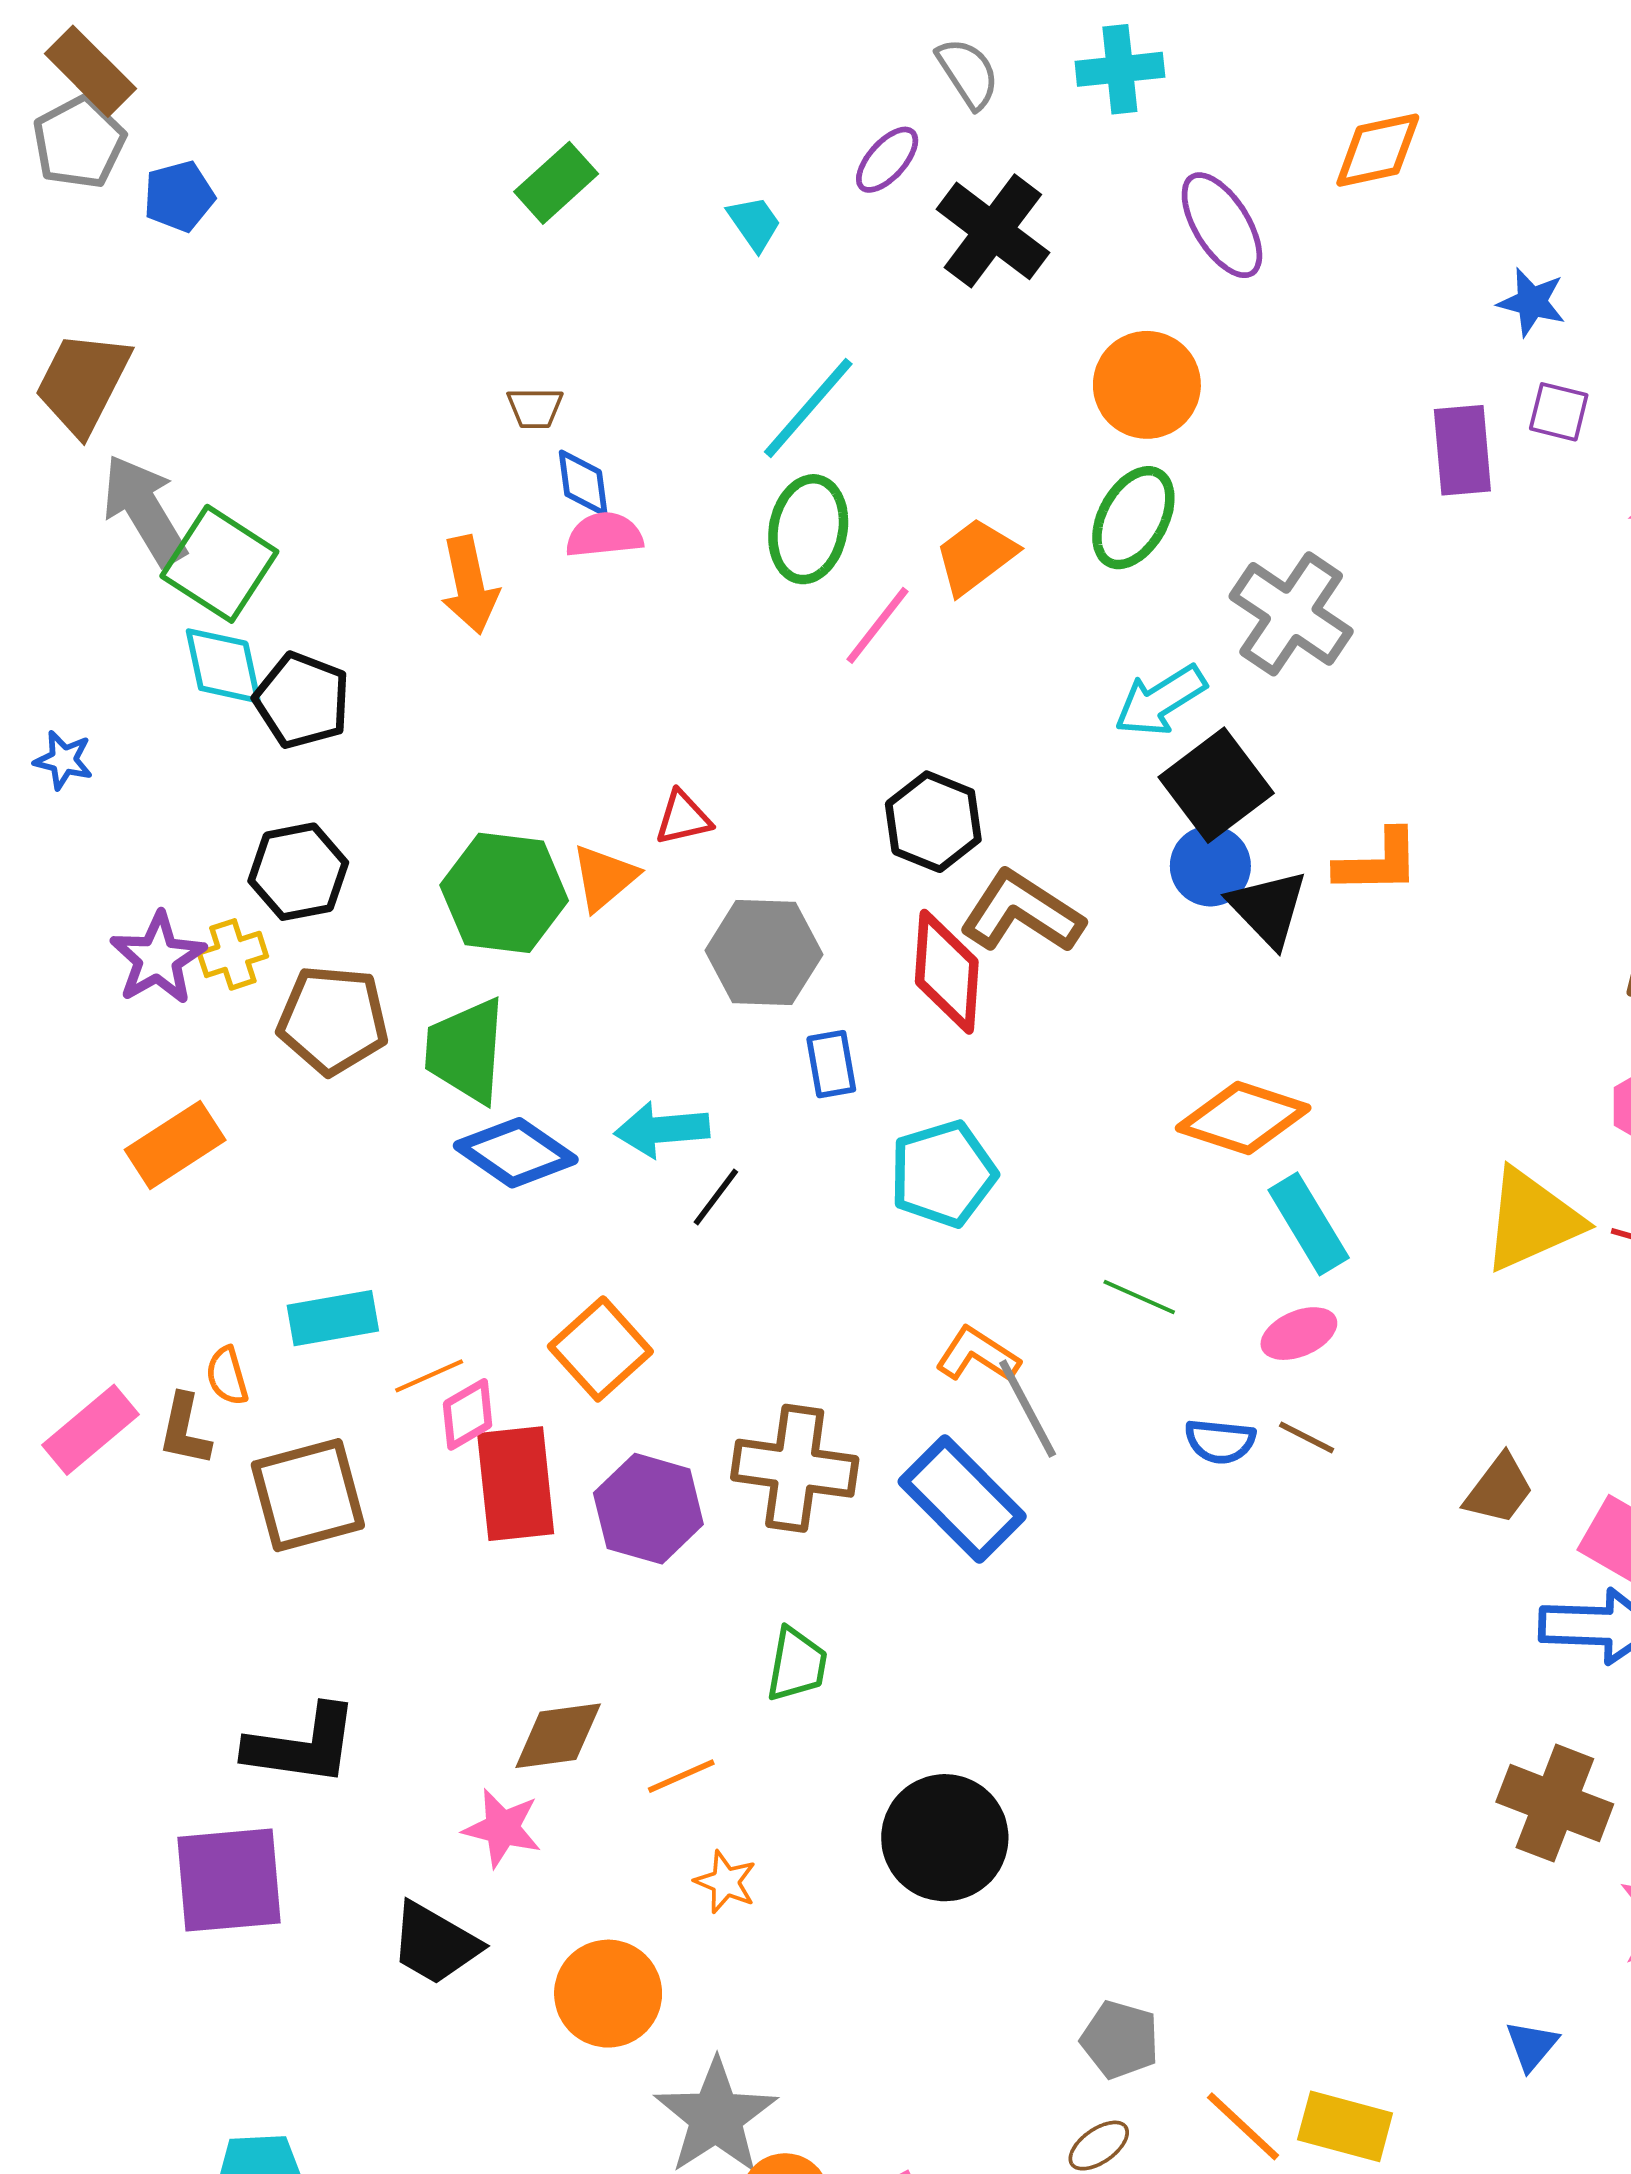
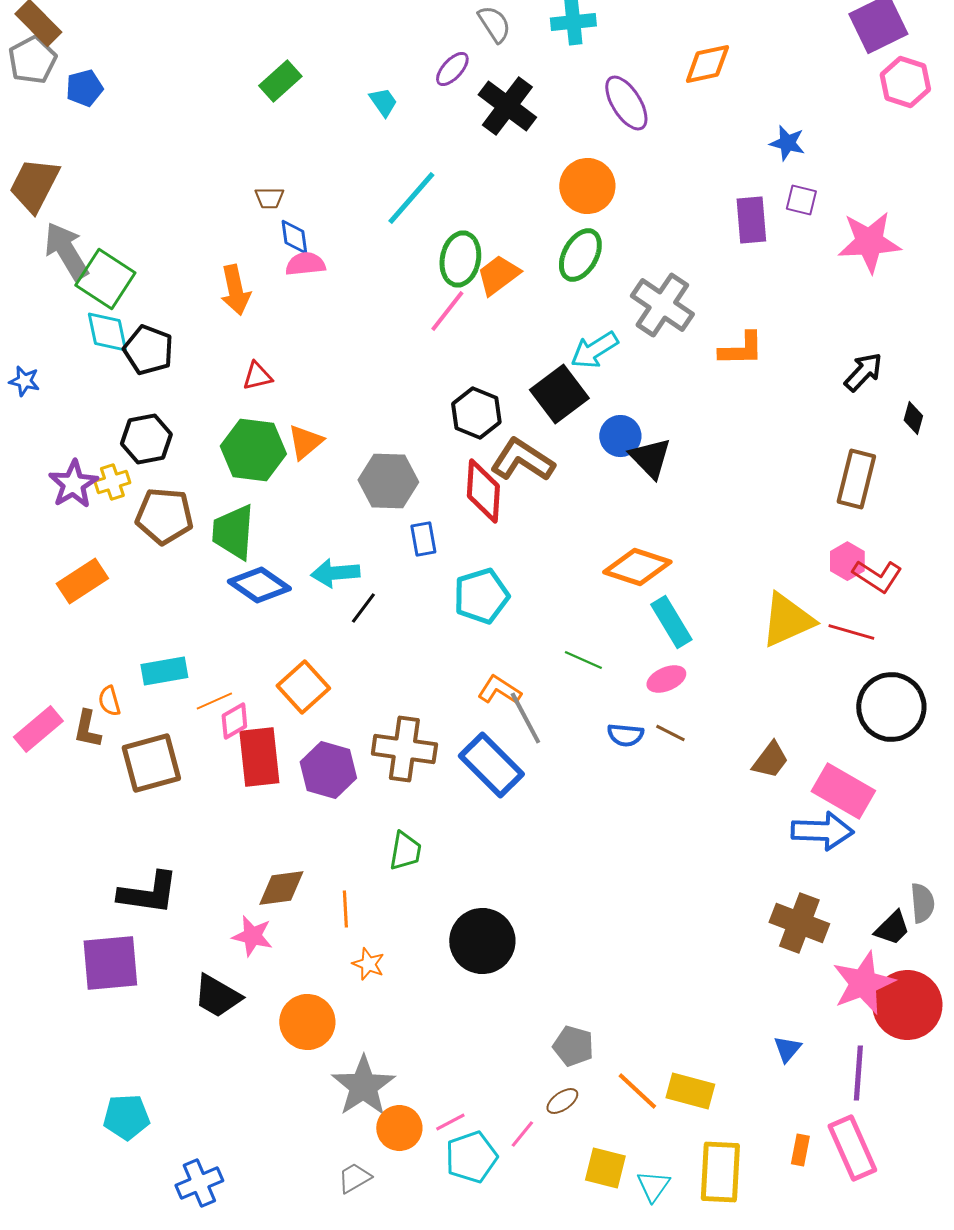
green ellipse: (808, 529) -> (460, 259), moved
black square: (1216, 785) -> (559, 394), moved
red triangle: (683, 818) -> (257, 376), moved
orange L-shape: (1378, 862) -> (741, 349), moved
orange line: (681, 1776) -> (345, 909), turned -69

